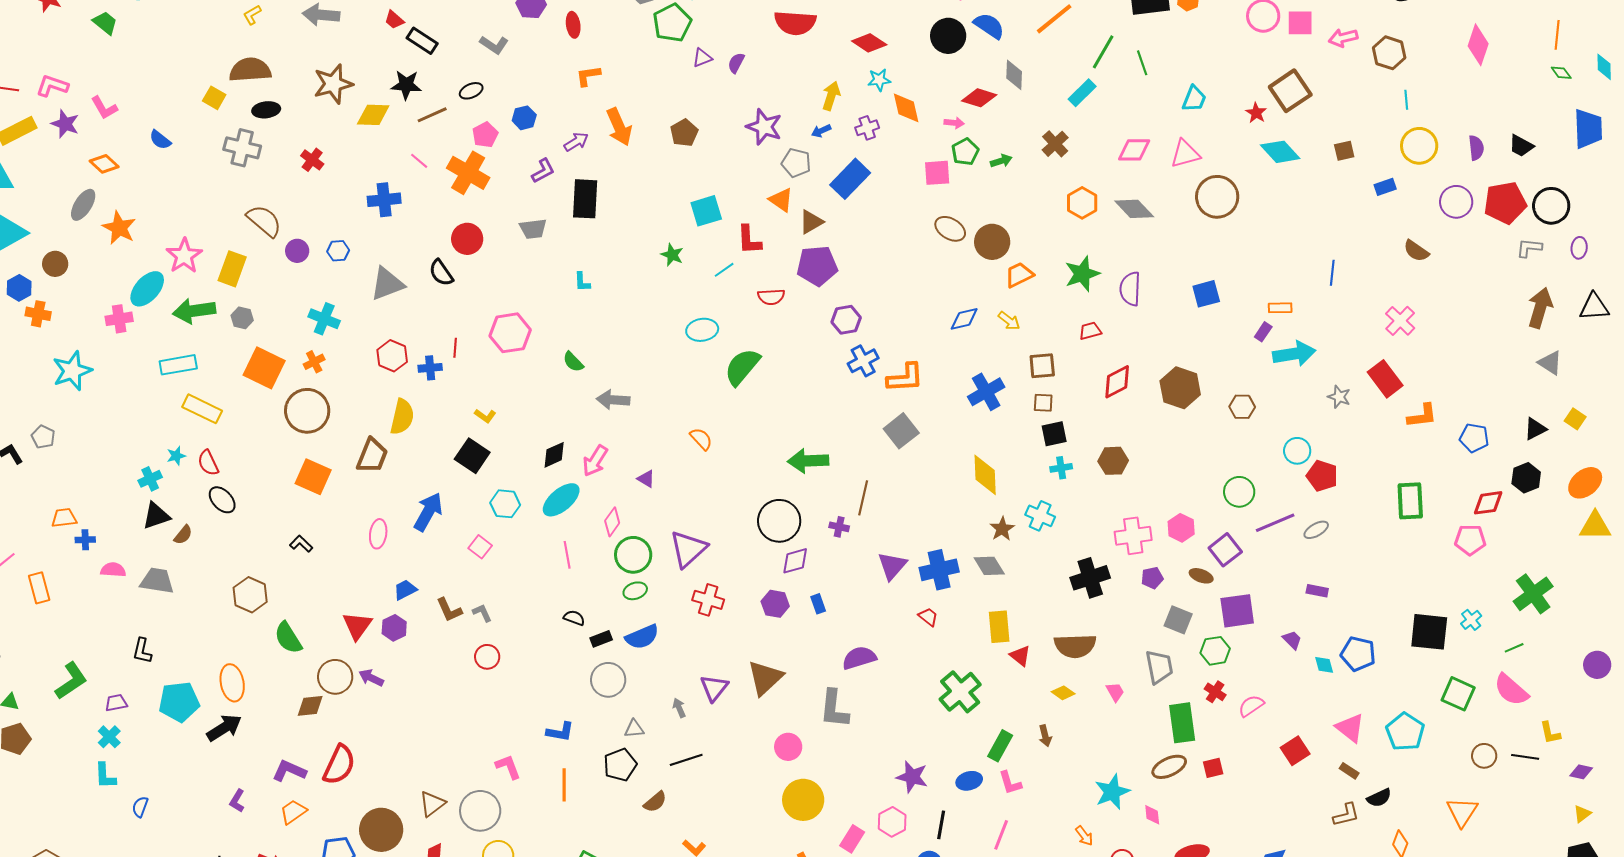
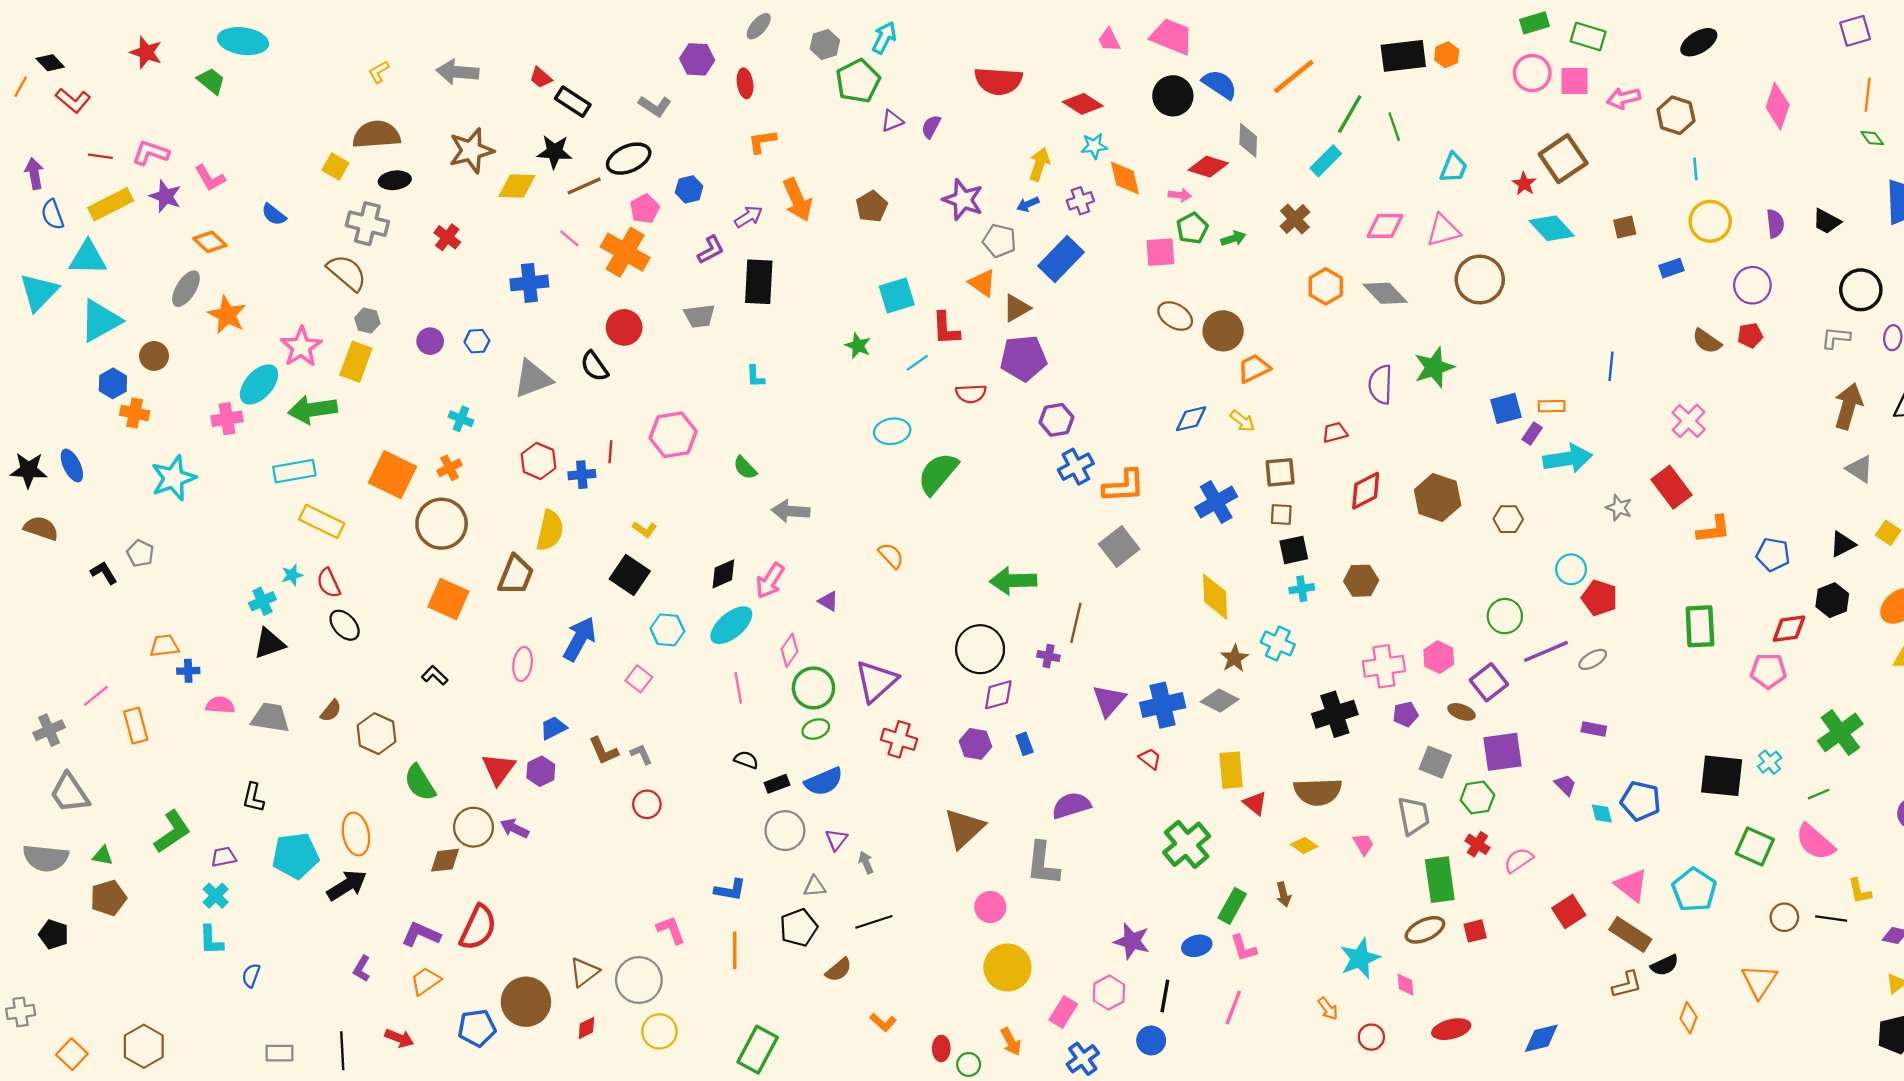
black ellipse: (471, 91) -> (629, 159), size x1.6
red pentagon: (1505, 203) -> (1750, 335), moved, size x0.5
brown semicircle: (264, 221) -> (347, 273), moved
green star: (1082, 274) -> (1434, 367), moved
blue square: (1206, 294) -> (1506, 408), moved
gray hexagon: (242, 318) -> (367, 321), moved
cyan cross: (324, 319) -> (461, 419), size x0.7
brown semicircle: (183, 535) -> (331, 711), moved
gray diamond: (989, 566) -> (1220, 701), turned -32
purple triangle: (714, 688) -> (836, 840), moved, size x0.7
brown rectangle: (1349, 771) -> (1630, 934), size x1.8

